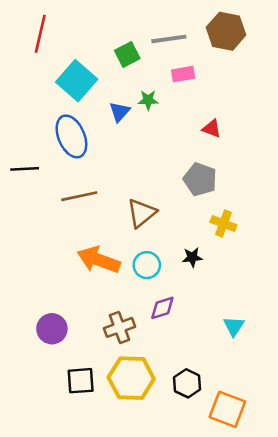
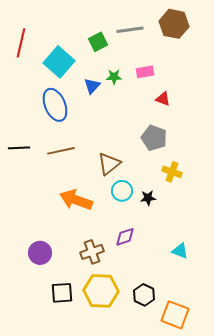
red line: (40, 34) -> (21, 43), moved
pink rectangle: (183, 74) -> (145, 72), moved
black line: (25, 169) -> (19, 148), moved
cyan circle: (147, 265) -> (122, 191), moved
cyan triangle: (234, 326) -> (180, 251), turned -42

